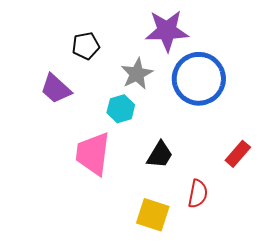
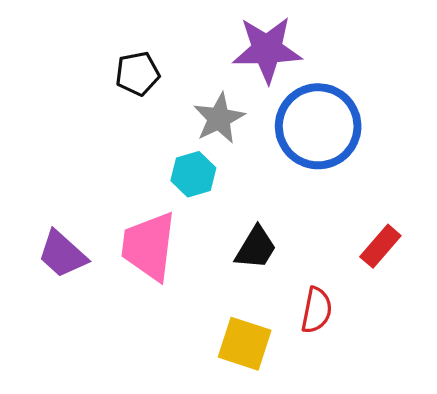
purple trapezoid: (56, 89) -> (62, 254), moved

